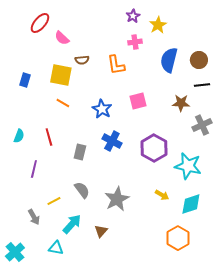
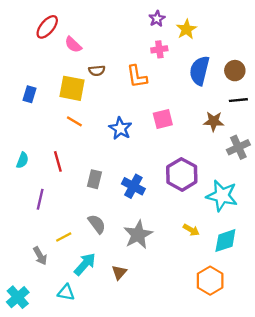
blue cross: (112, 141) -> (133, 186), moved

